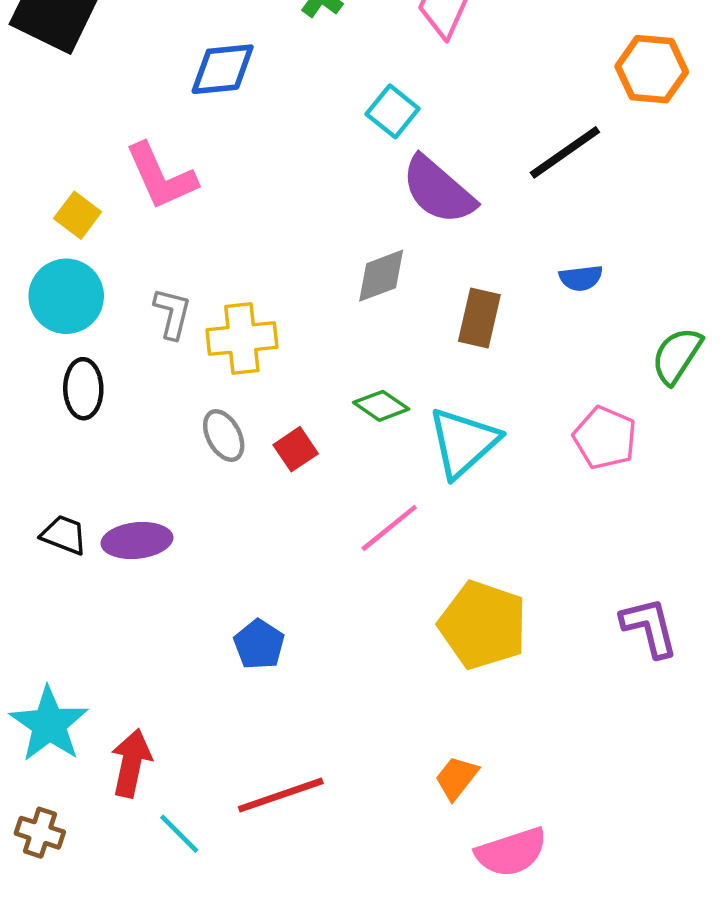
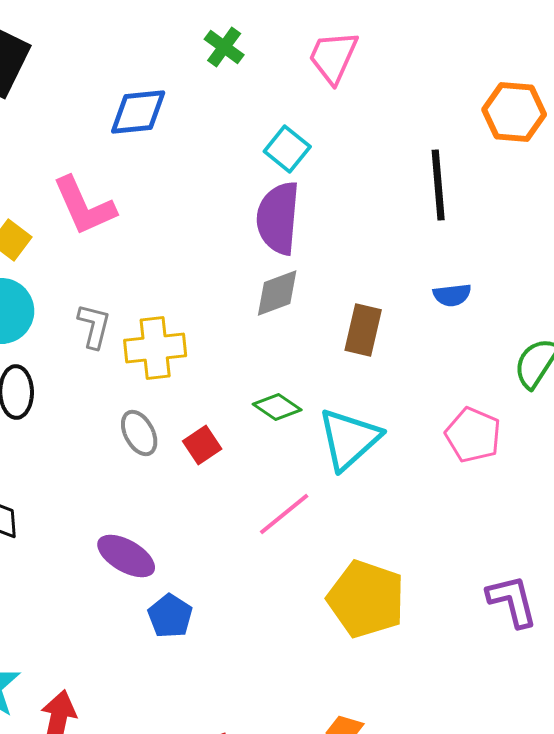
black line: (565, 152) -> (438, 185), turned -60
purple semicircle: (438, 190) -> (278, 218), moved, turned 54
purple ellipse: (137, 540) -> (126, 556), moved, turned 36

